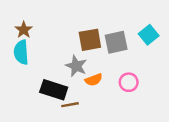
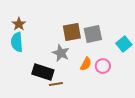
cyan square: (149, 35) -> (124, 44), moved
orange semicircle: (94, 80) -> (86, 64), moved, turned -40

